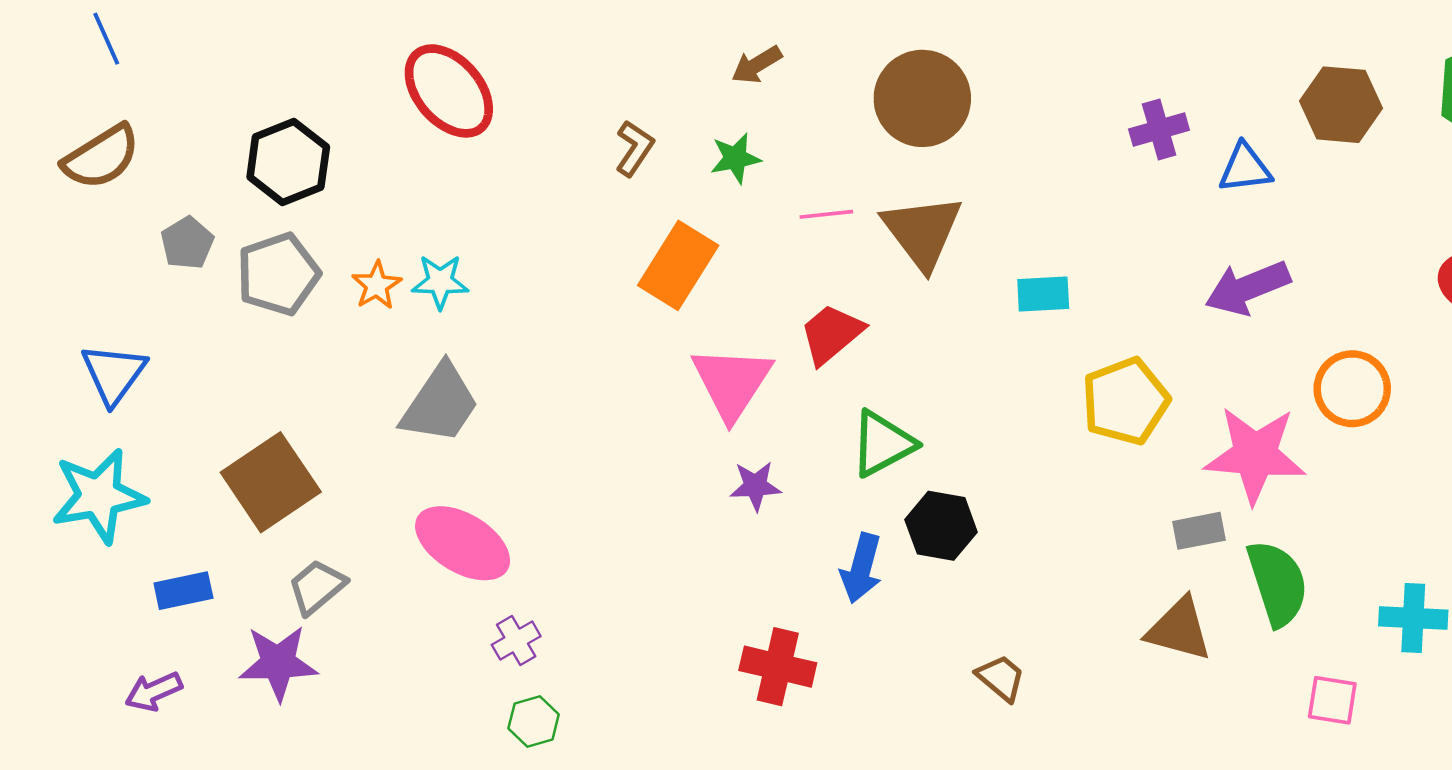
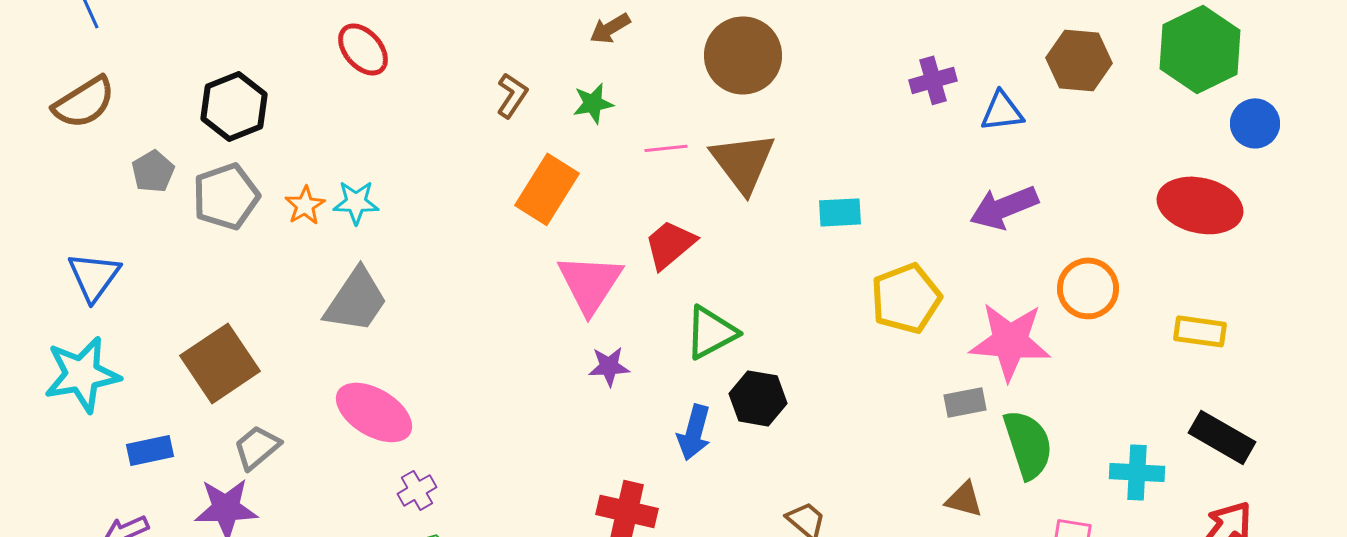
red ellipse: (449, 91) -> (363, 49), size x0.7
brown triangle: (1179, 629) -> (964, 499), moved, size x0.7

